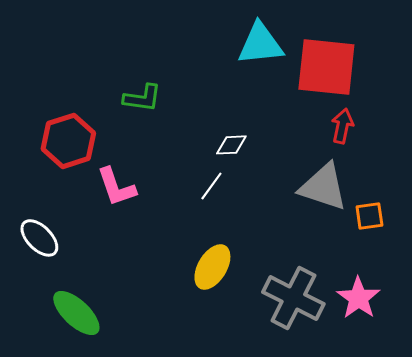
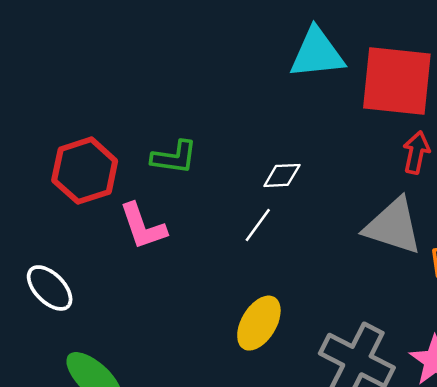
green L-shape: (142, 98) -> (174, 157), moved

